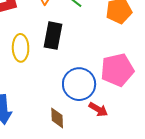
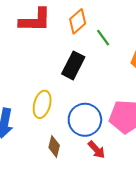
yellow ellipse: (21, 48) -> (42, 104), moved

